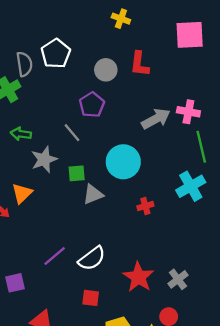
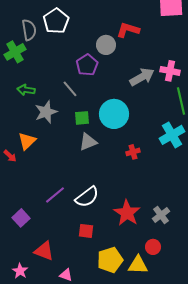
red L-shape: (140, 64) -> (128, 30), turned 100
gray circle: (106, 70) -> (106, 45), moved
green square: (77, 173) -> (82, 118), moved
purple square: (15, 283) -> (21, 218), turned -30

